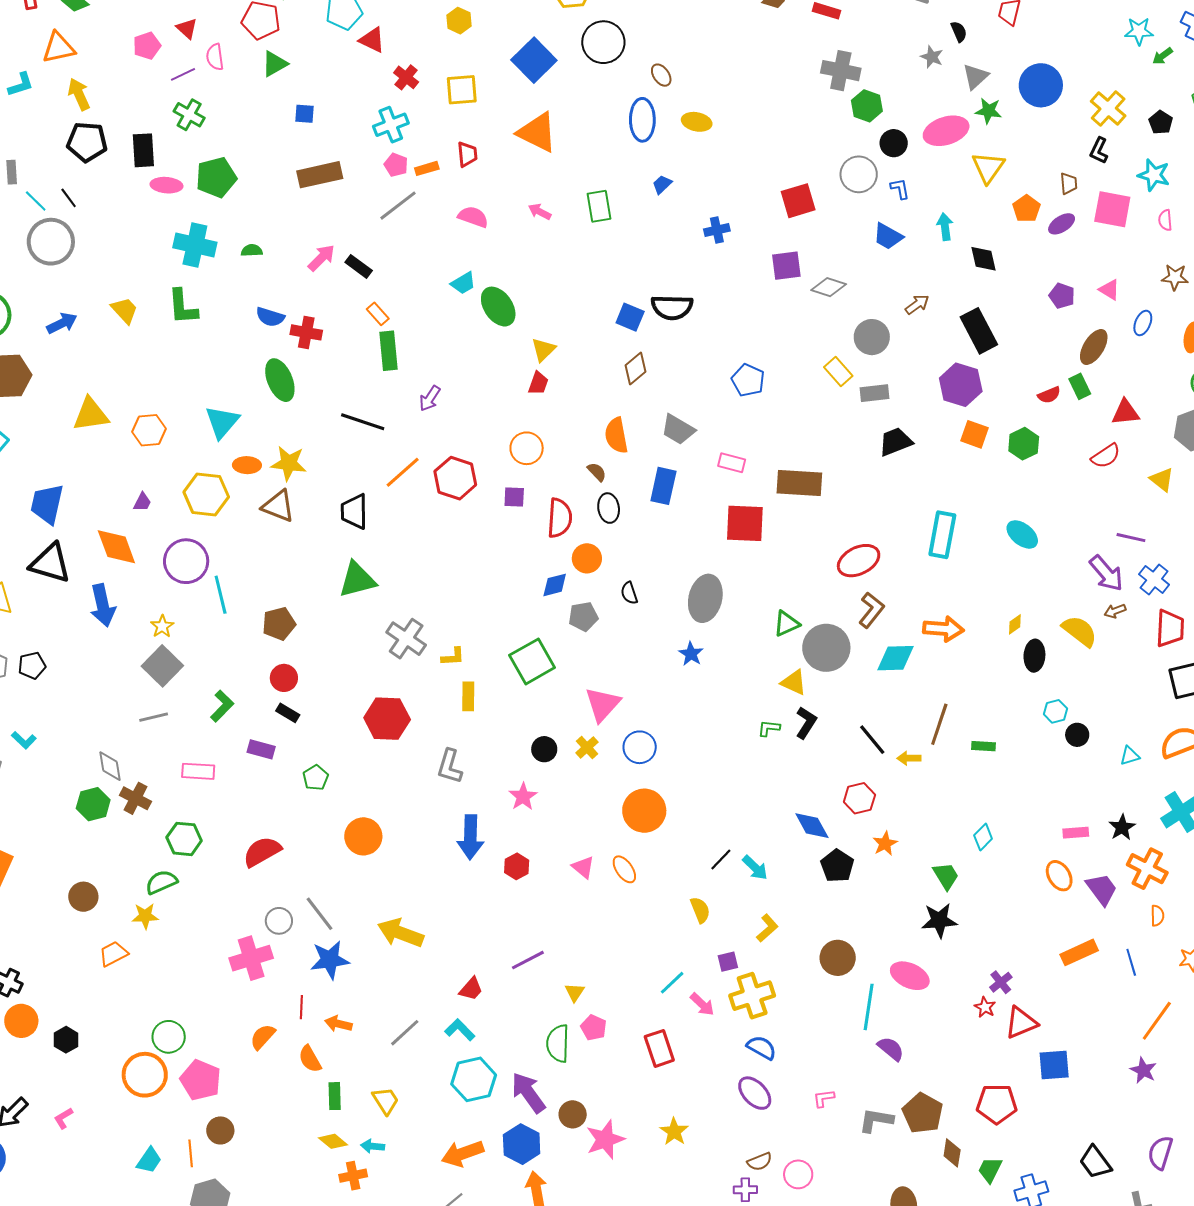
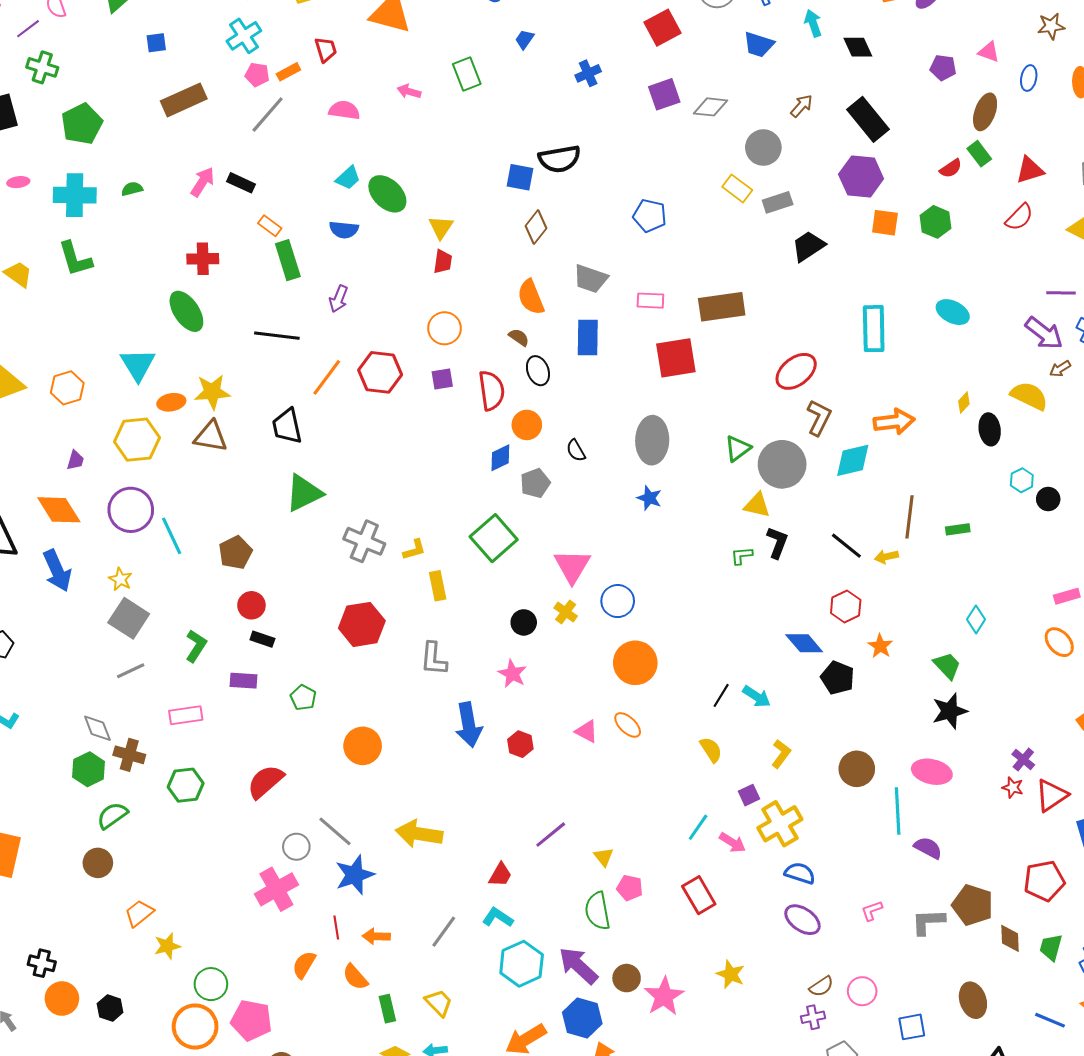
pink ellipse: (166, 185) -> (18, 182), moved, size x0.7
blue semicircle: (270, 317) -> (344, 230), moved
green semicircle: (161, 882) -> (112, 816), moved
yellow star: (145, 916) -> (167, 946), moved

